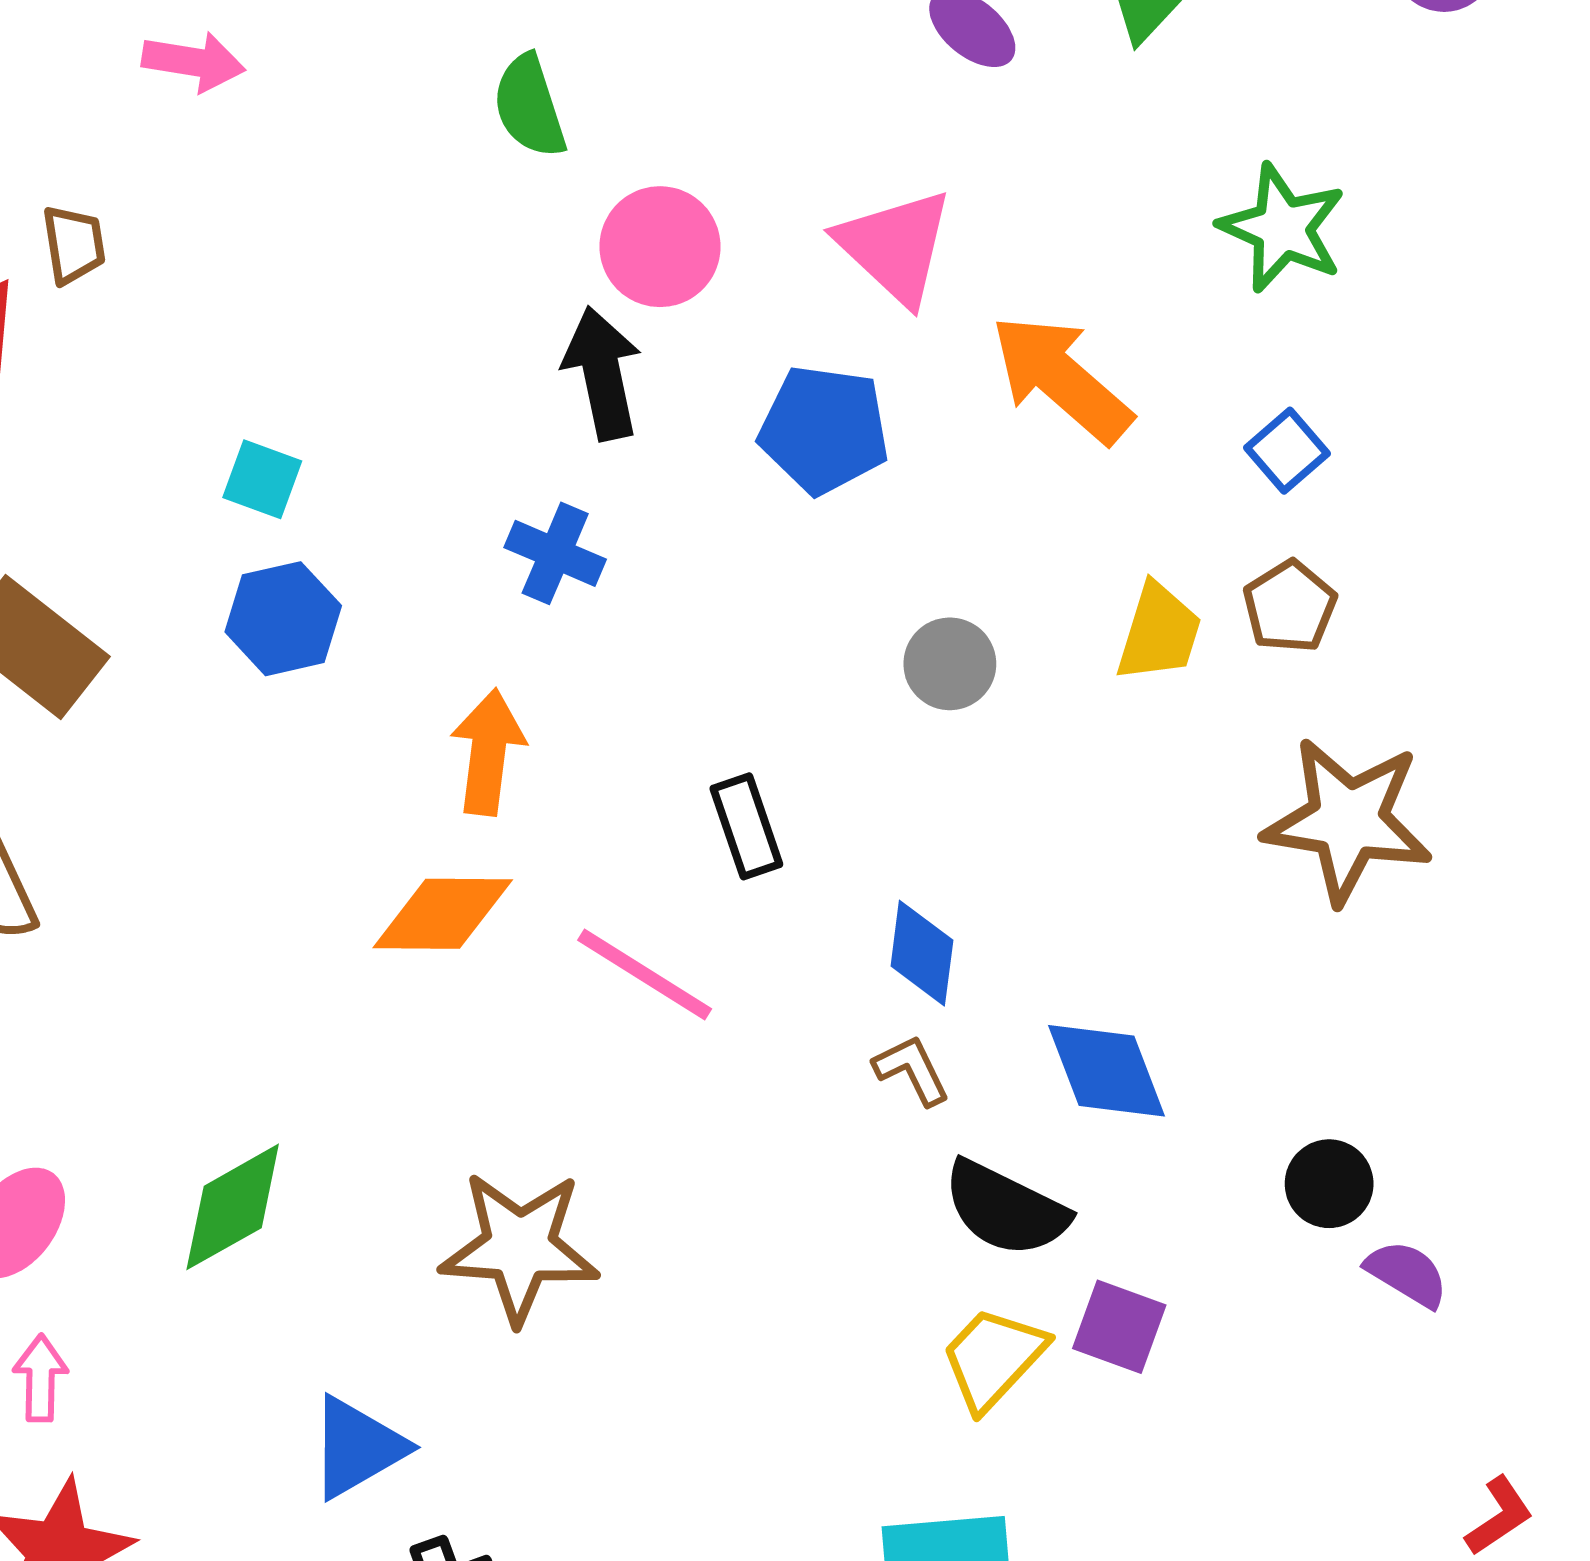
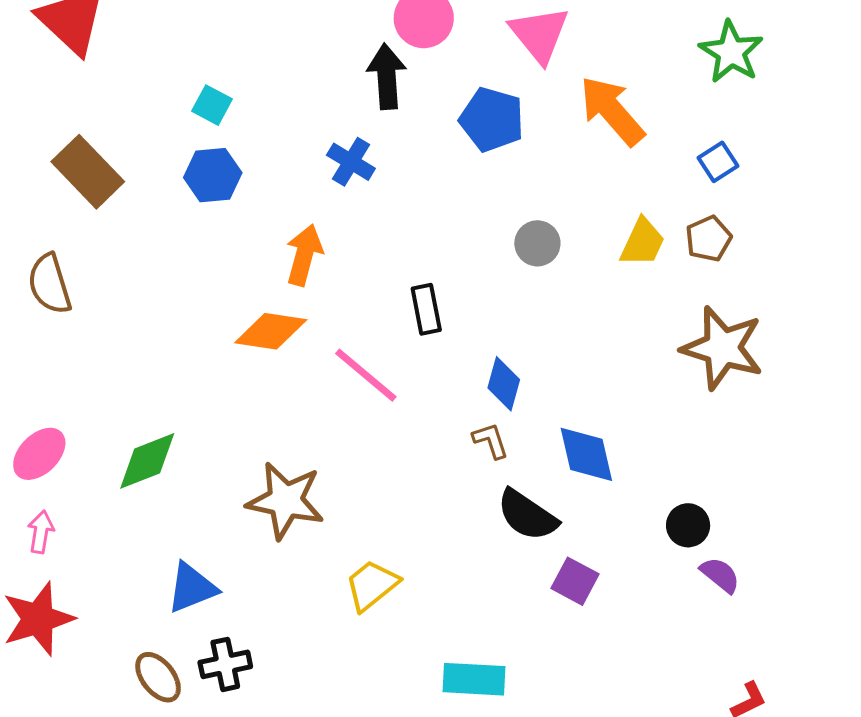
yellow trapezoid: (993, 1358) -> (372, 585), moved

